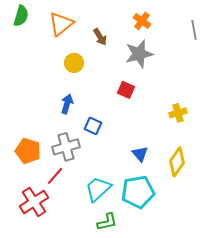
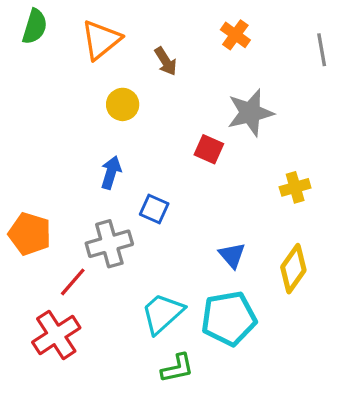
gray star: (139, 54) -> (250, 113), moved
orange pentagon: (28, 151) -> (30, 234), moved
red line: (55, 176) -> (73, 282), moved

